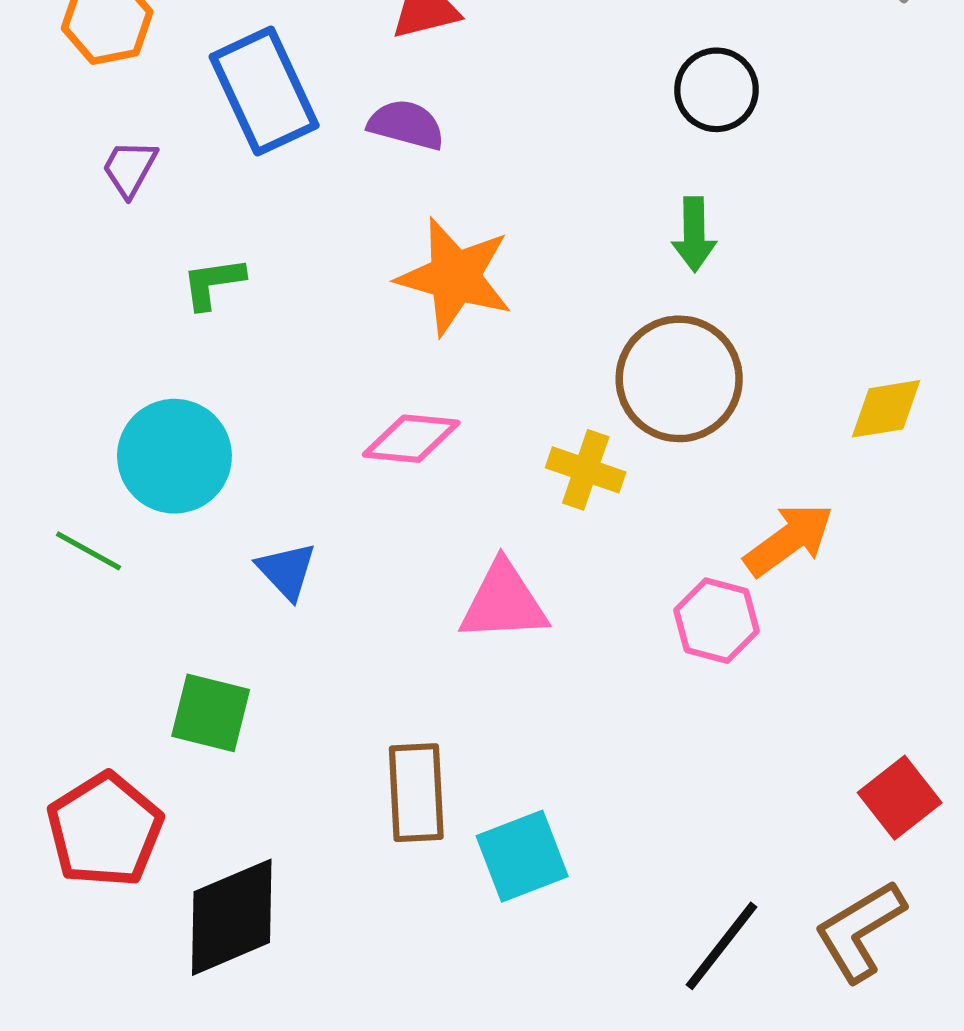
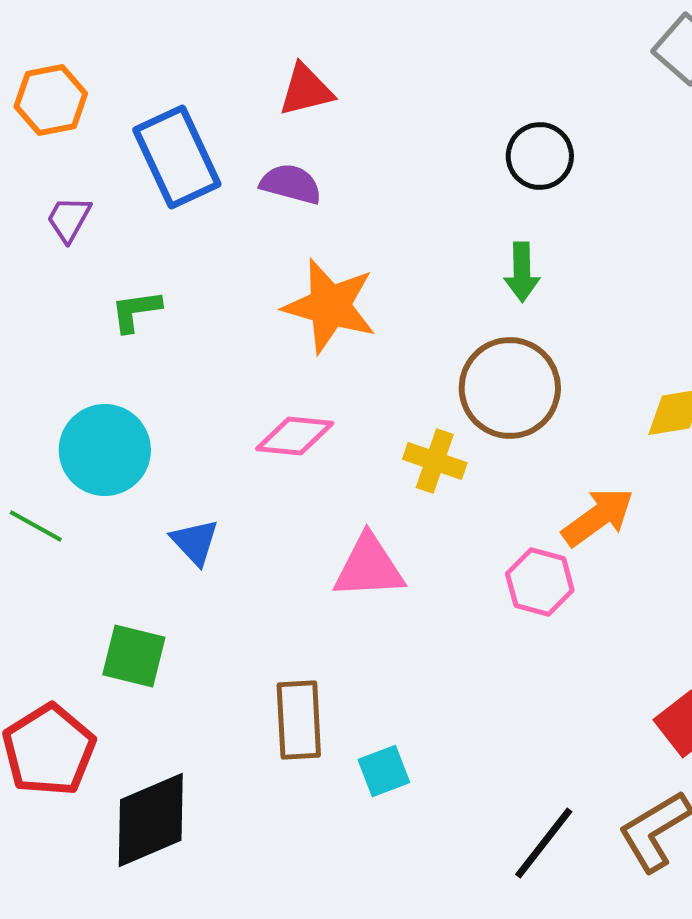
cyan square: (522, 856) -> (384, 771), size x0.7

